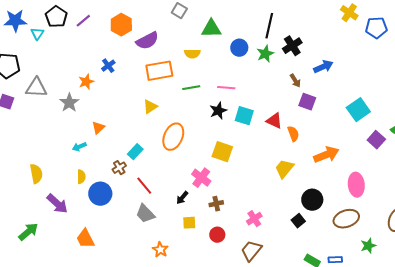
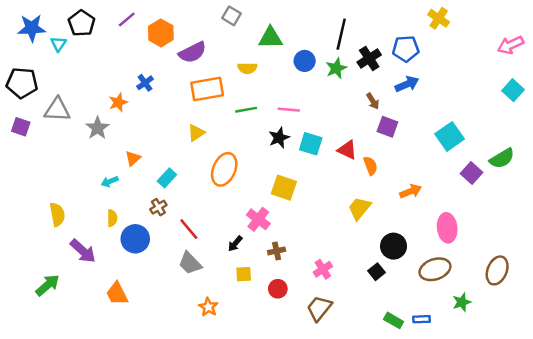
purple line: (83, 21) -> (127, 19), moved
blue pentagon: (376, 28) -> (406, 49), moved
cyan rectangle: (135, 152) -> (167, 178), moved
orange arrow: (326, 155) -> (411, 191), size x0.7

